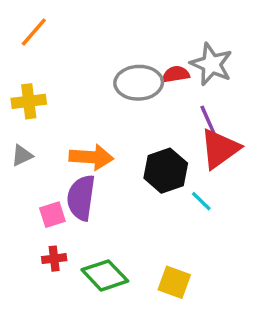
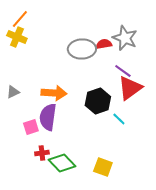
yellow cross: (29, 101) -> (17, 37), moved, turned 30
purple line: (208, 120) -> (123, 71), turned -30
red cross: (54, 259) -> (42, 153), moved

